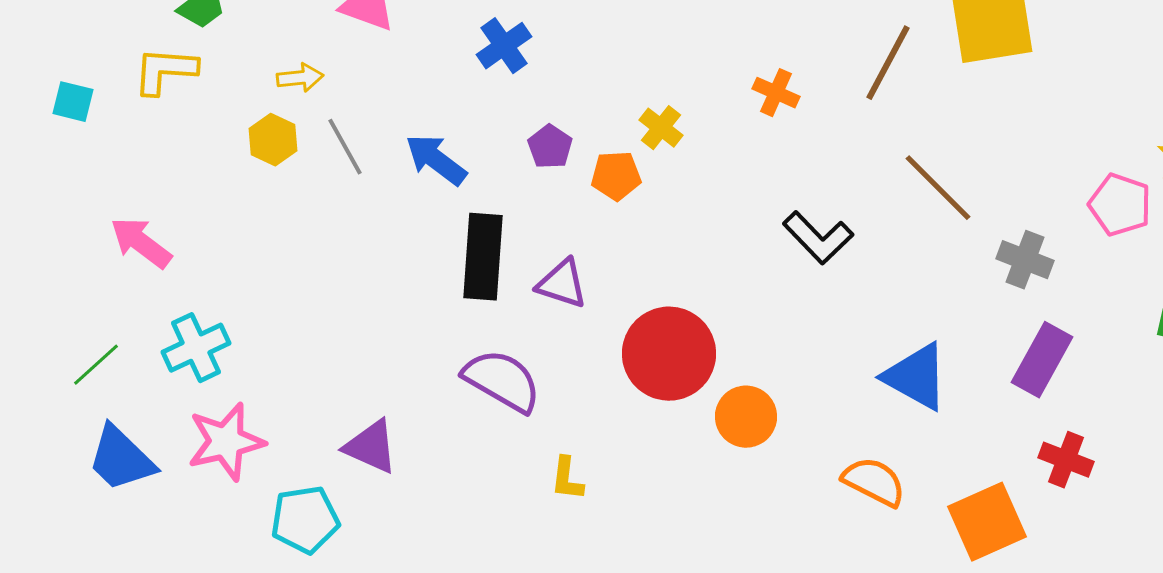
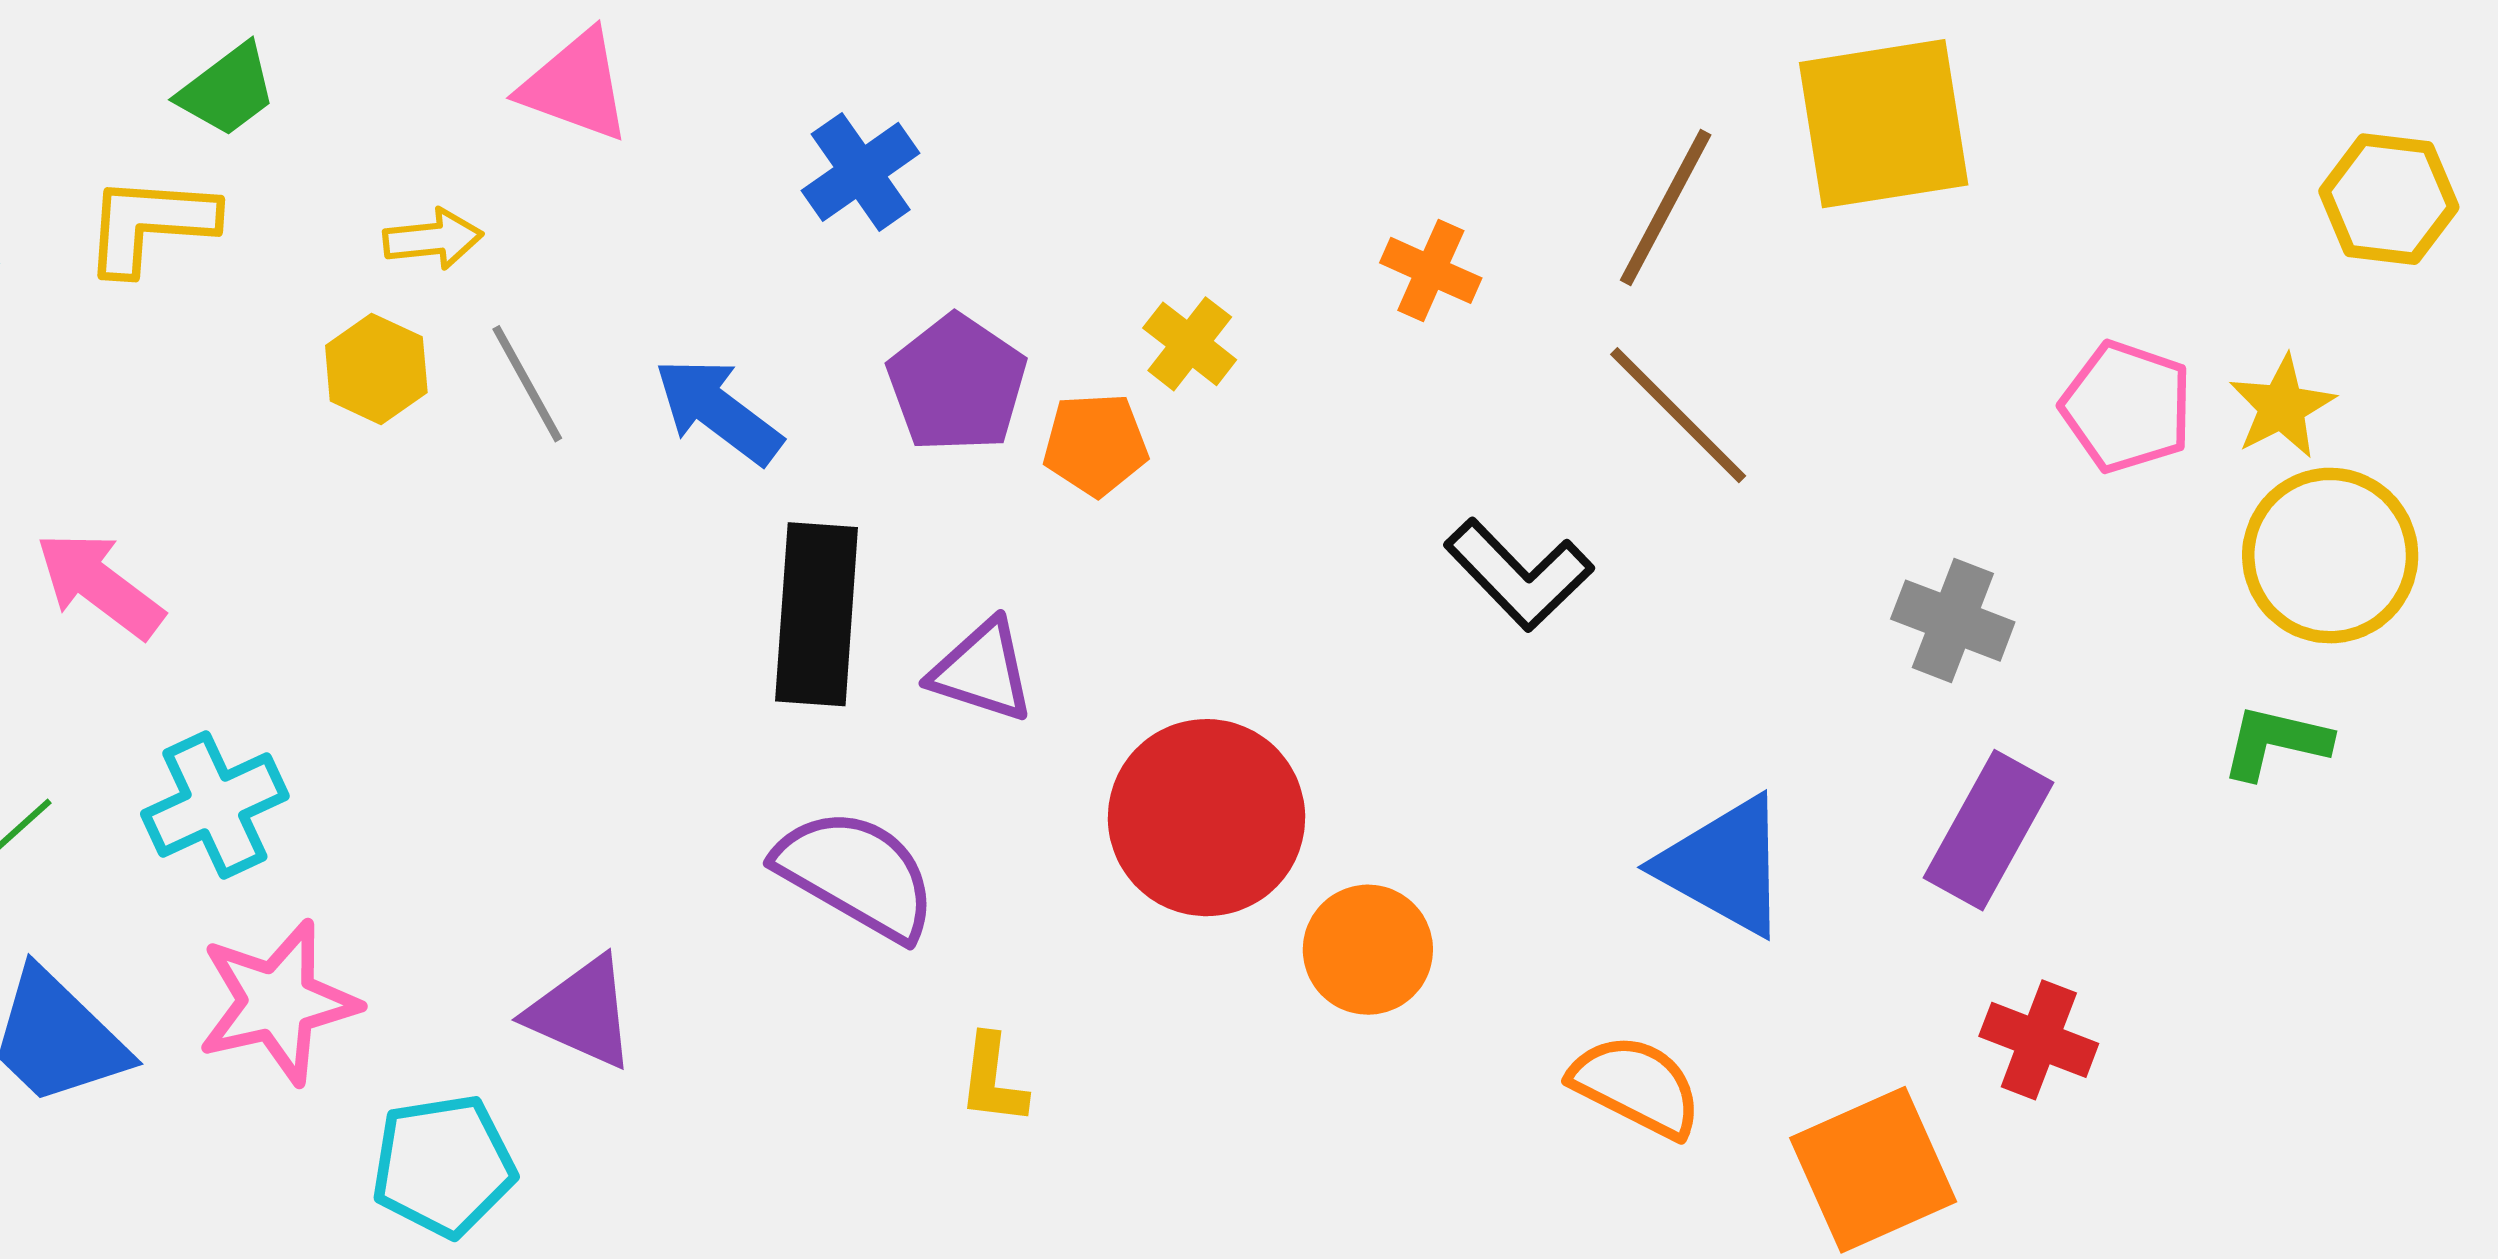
purple pentagon: (550, 147) -> (957, 384), size x1.5
brown line: (938, 188) -> (1678, 415), moved
pink pentagon: (1120, 205) -> (2127, 407), moved

